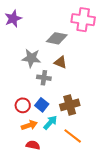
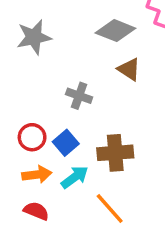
gray star: (31, 58) -> (34, 37), moved, turned -30
brown triangle: (60, 62) -> (129, 69), moved

